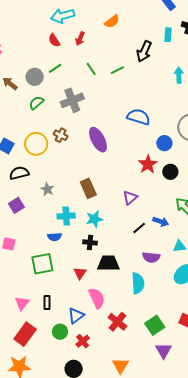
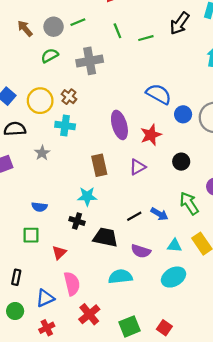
purple ellipse: (98, 140) -> (119, 125), moved
blue circle: (164, 143) -> (183, 114), moved
red star: (148, 164) -> (151, 135), moved
brown rectangle: (88, 188) -> (99, 165), moved
purple triangle: (130, 198) -> (137, 167), moved
cyan cross: (66, 216) -> (65, 126), moved
black trapezoid: (108, 263) -> (105, 237), moved
green square: (42, 264) -> (31, 235), moved, size x0.7
cyan semicircle: (138, 283) -> (120, 277), turned -105
green circle: (60, 332) -> (15, 311), moved

